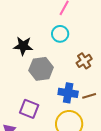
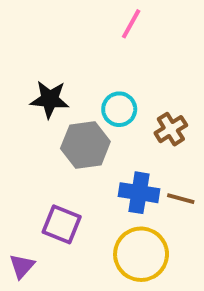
cyan circle: (60, 34) -> (119, 109), moved
brown line: (89, 96) -> (181, 199), turned 32

